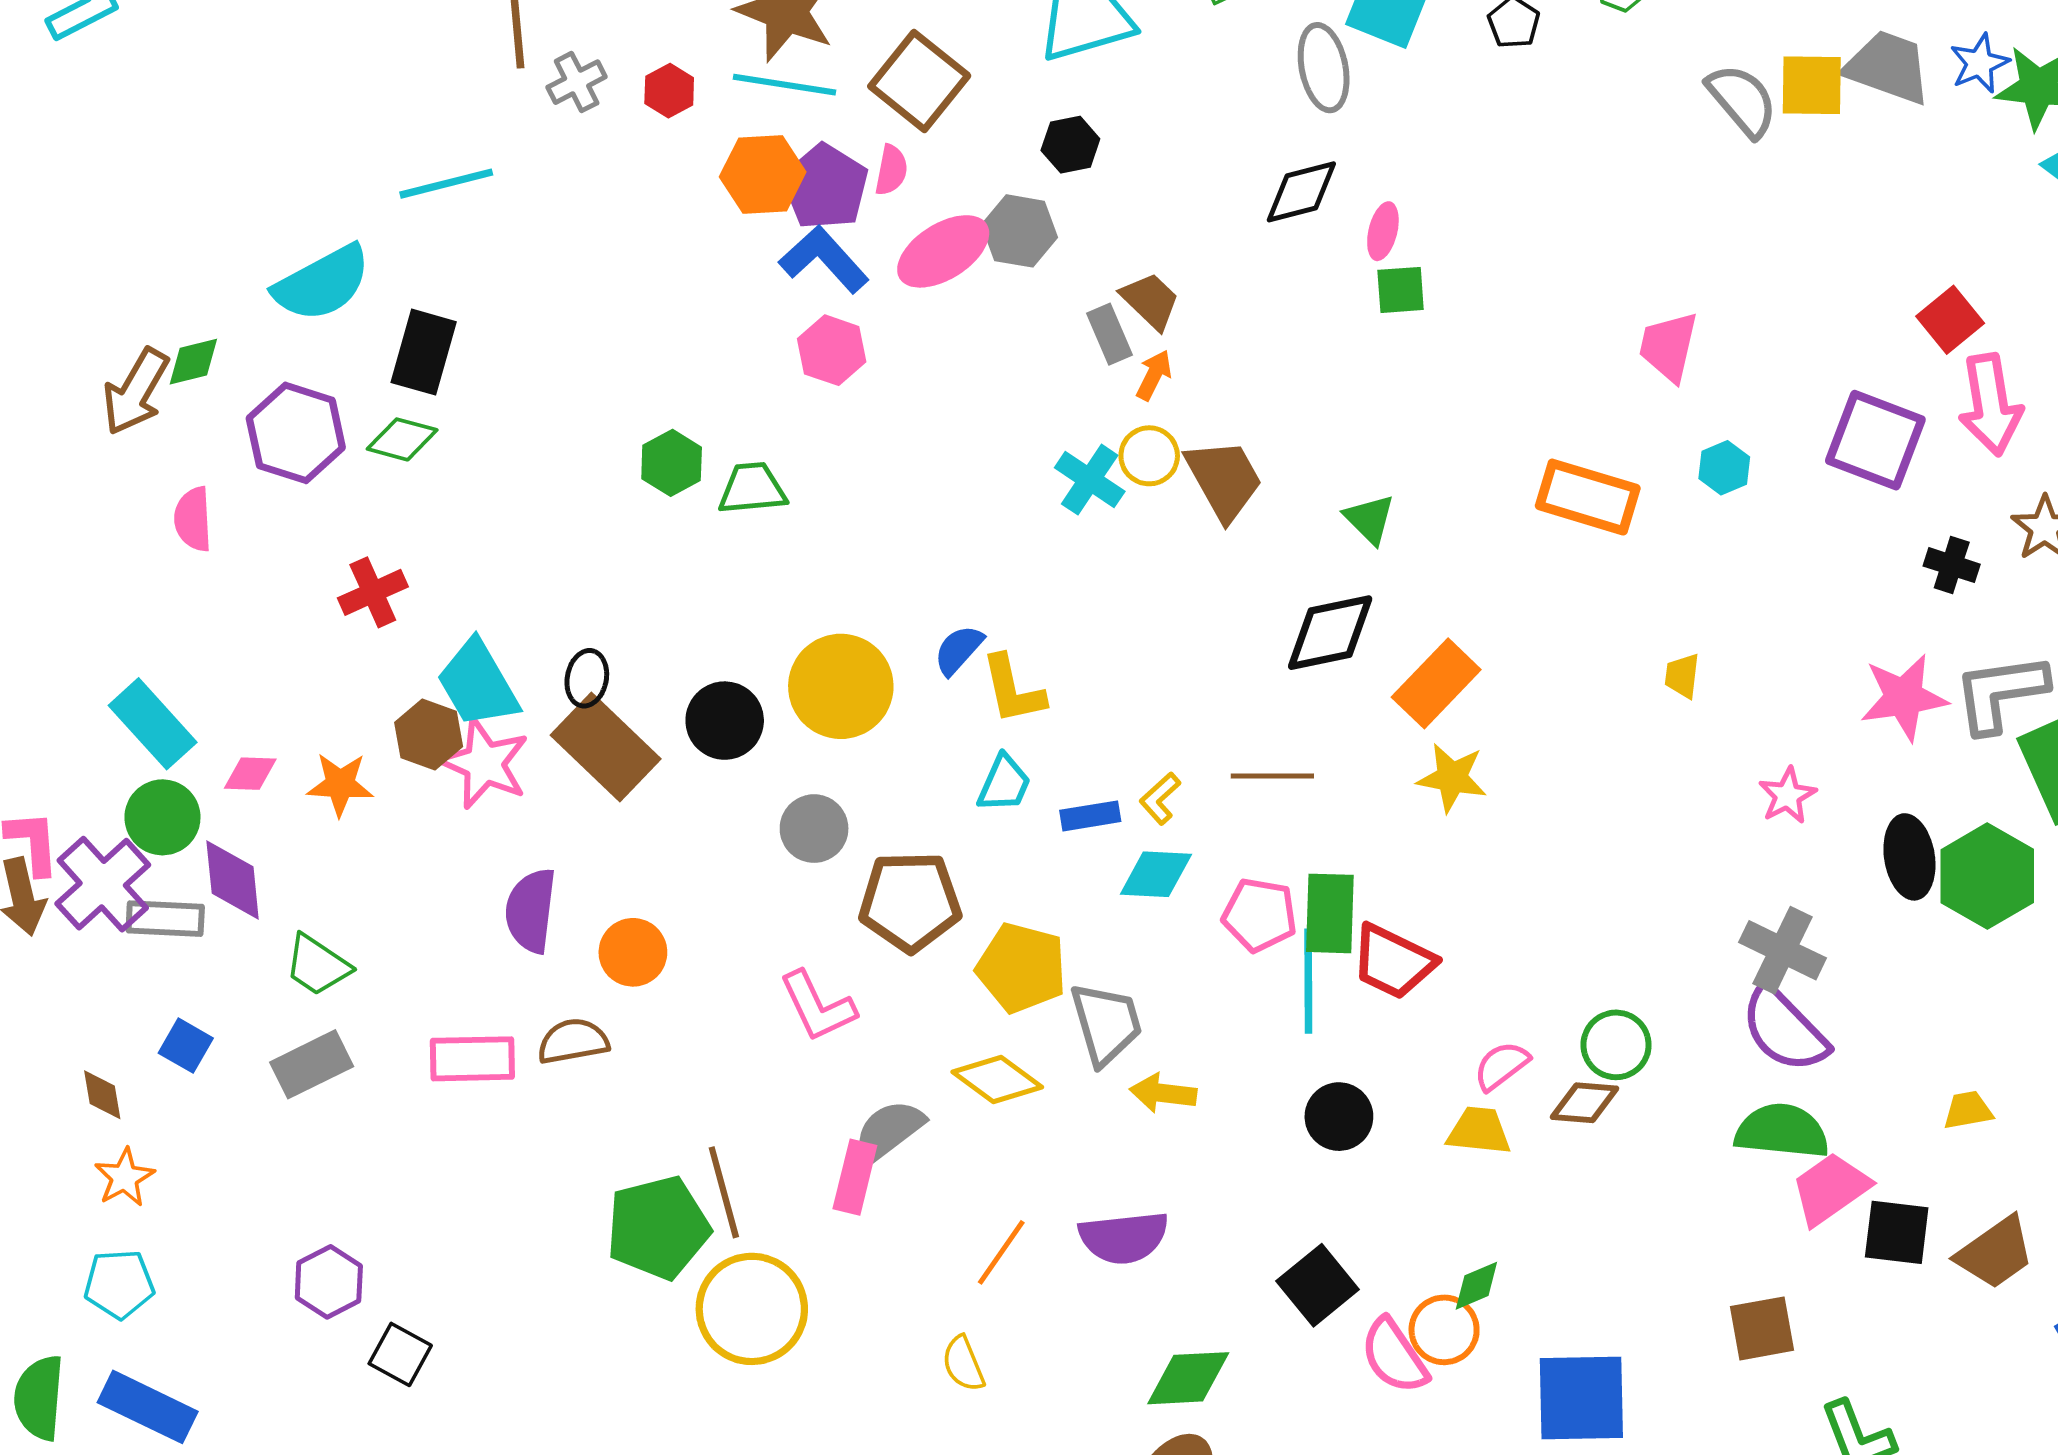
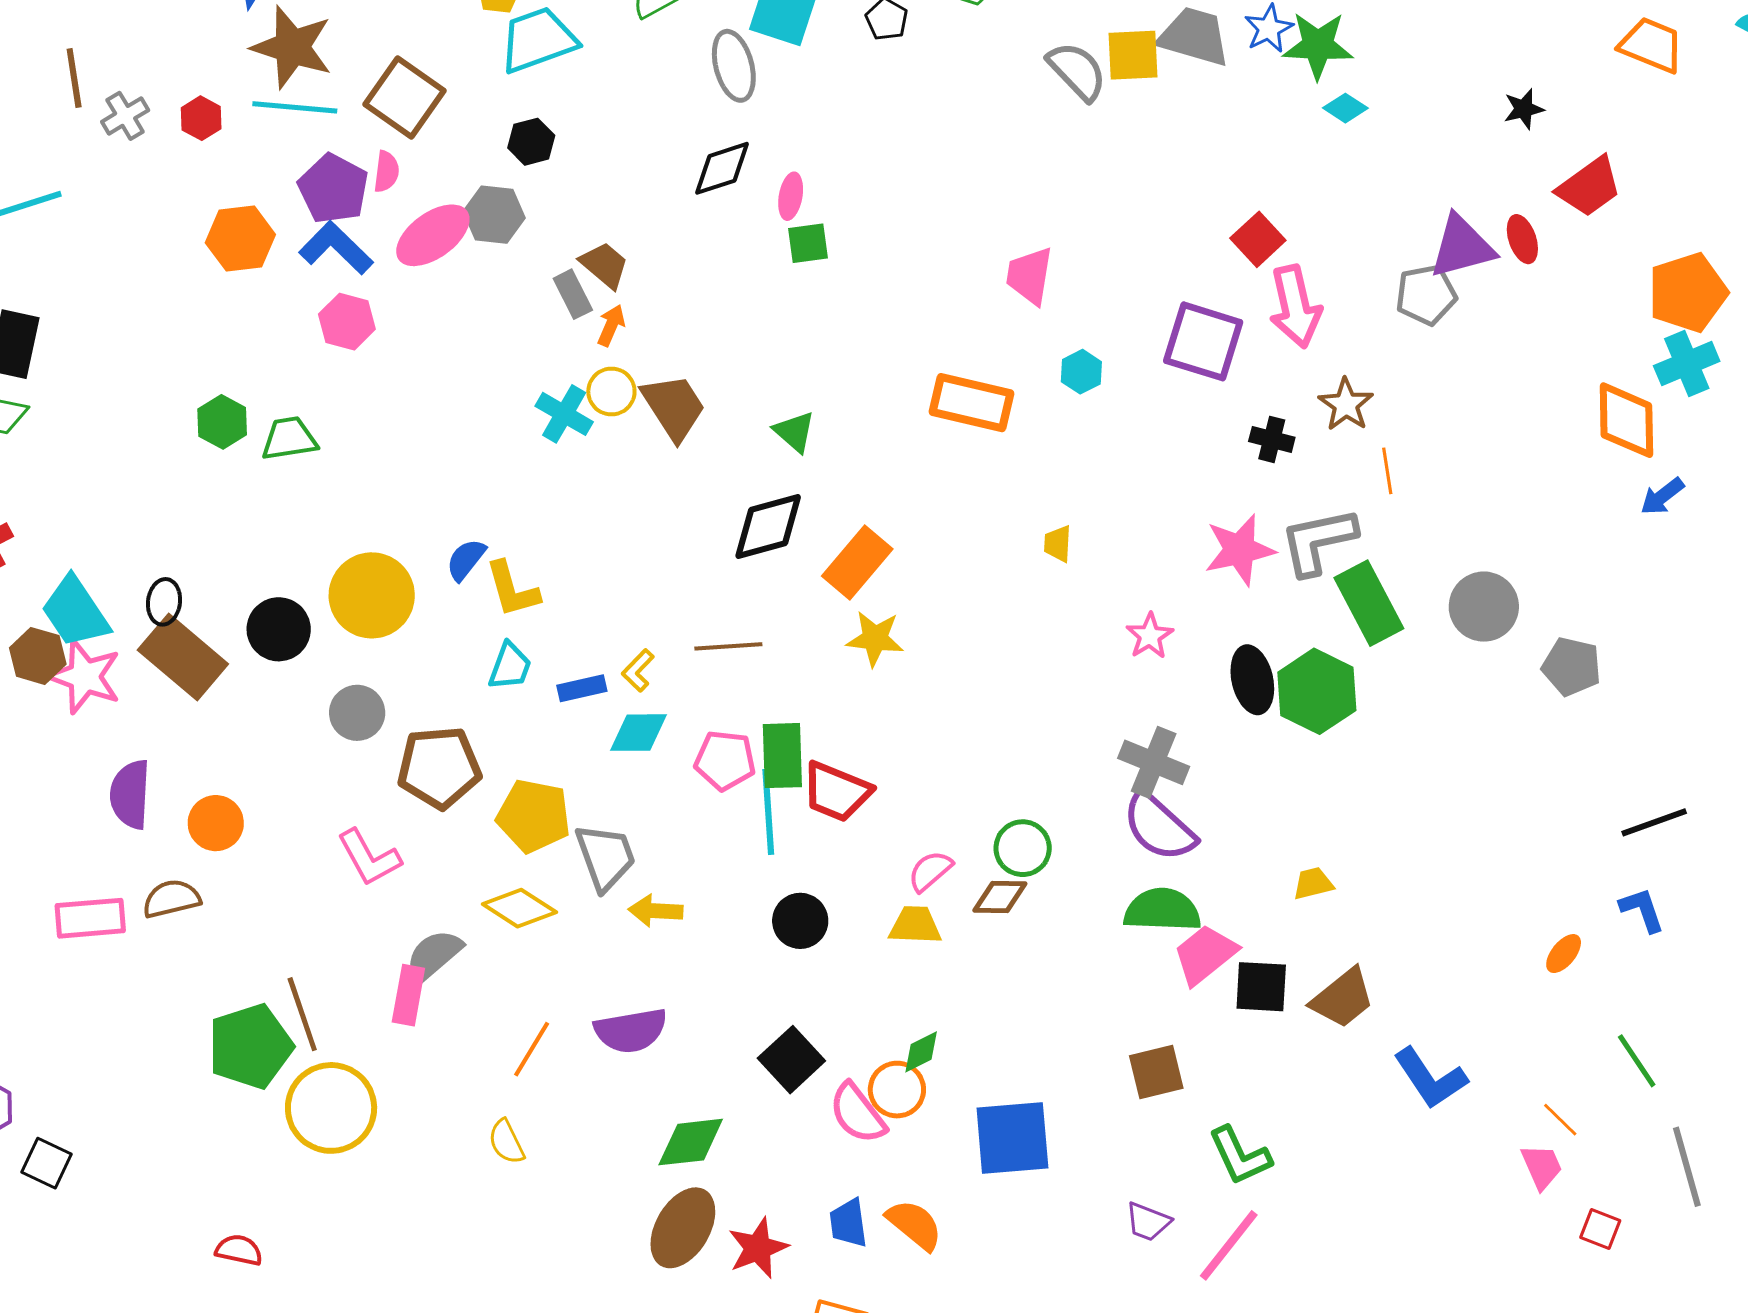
orange hexagon: (763, 174) -> (240, 239), moved

